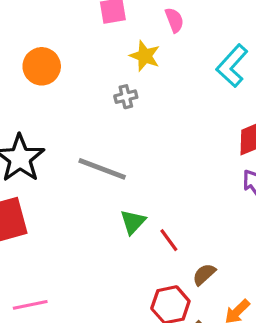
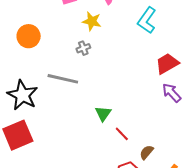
gray line: (102, 169) -> (63, 79), moved
green triangle: (133, 222) -> (103, 113), moved

